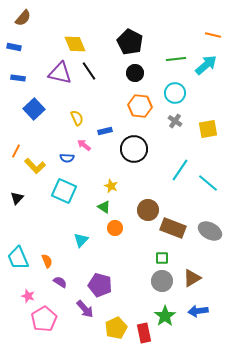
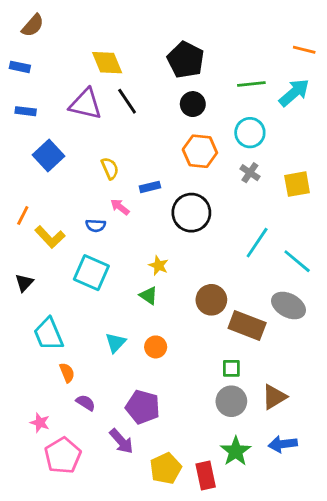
orange circle: (115, 228) -> (156, 347), moved
gray ellipse: (210, 231) -> (289, 306), moved
cyan trapezoid: (18, 258) -> (48, 334), moved

